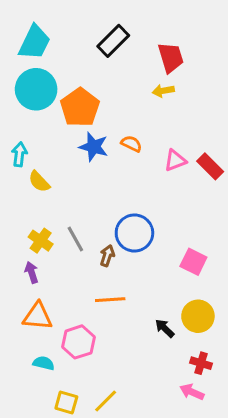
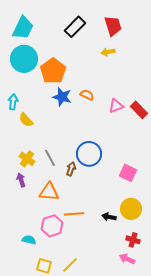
red trapezoid: (171, 57) -> (113, 26), moved
yellow arrow: (163, 91) -> (108, 52), moved
orange line: (110, 300) -> (74, 214), moved
orange triangle: (38, 316) -> (49, 192), moved
black arrow: (165, 328) -> (109, 217), turned -32

